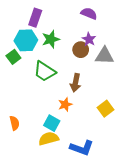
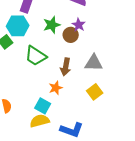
green star: (51, 39) -> (52, 25), moved
gray triangle: (104, 56) -> (94, 63), moved

